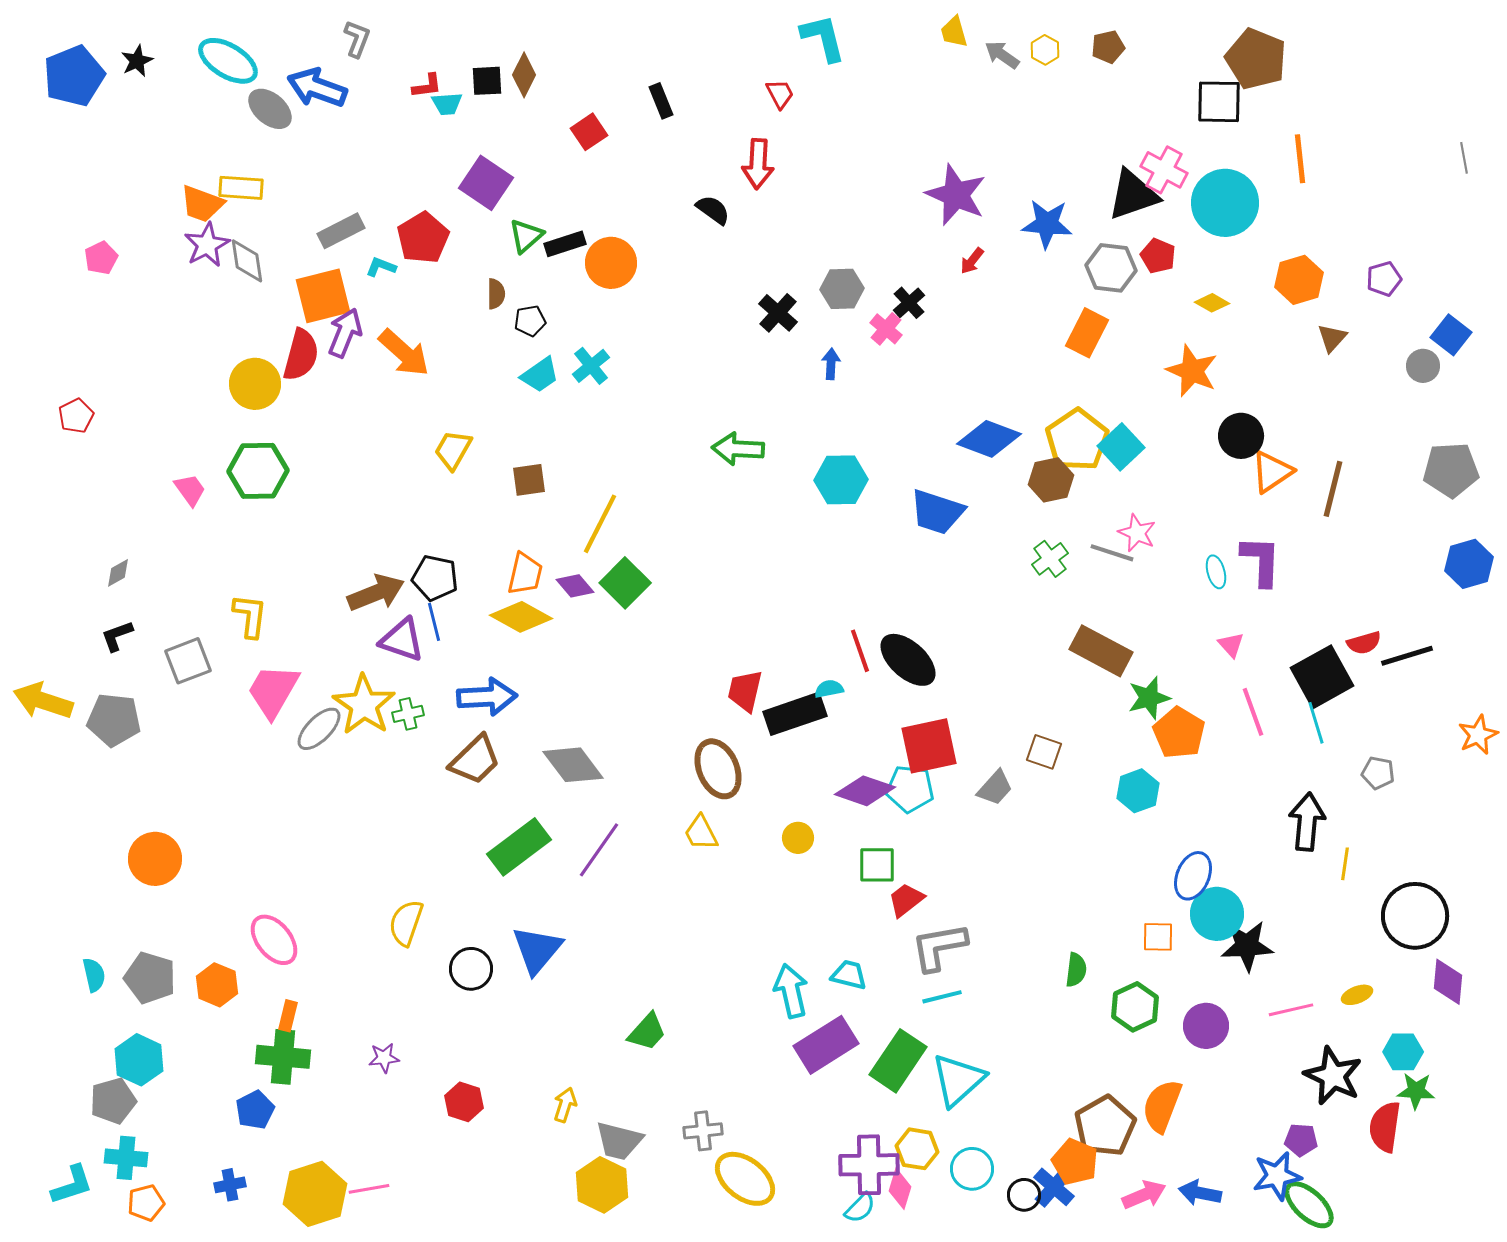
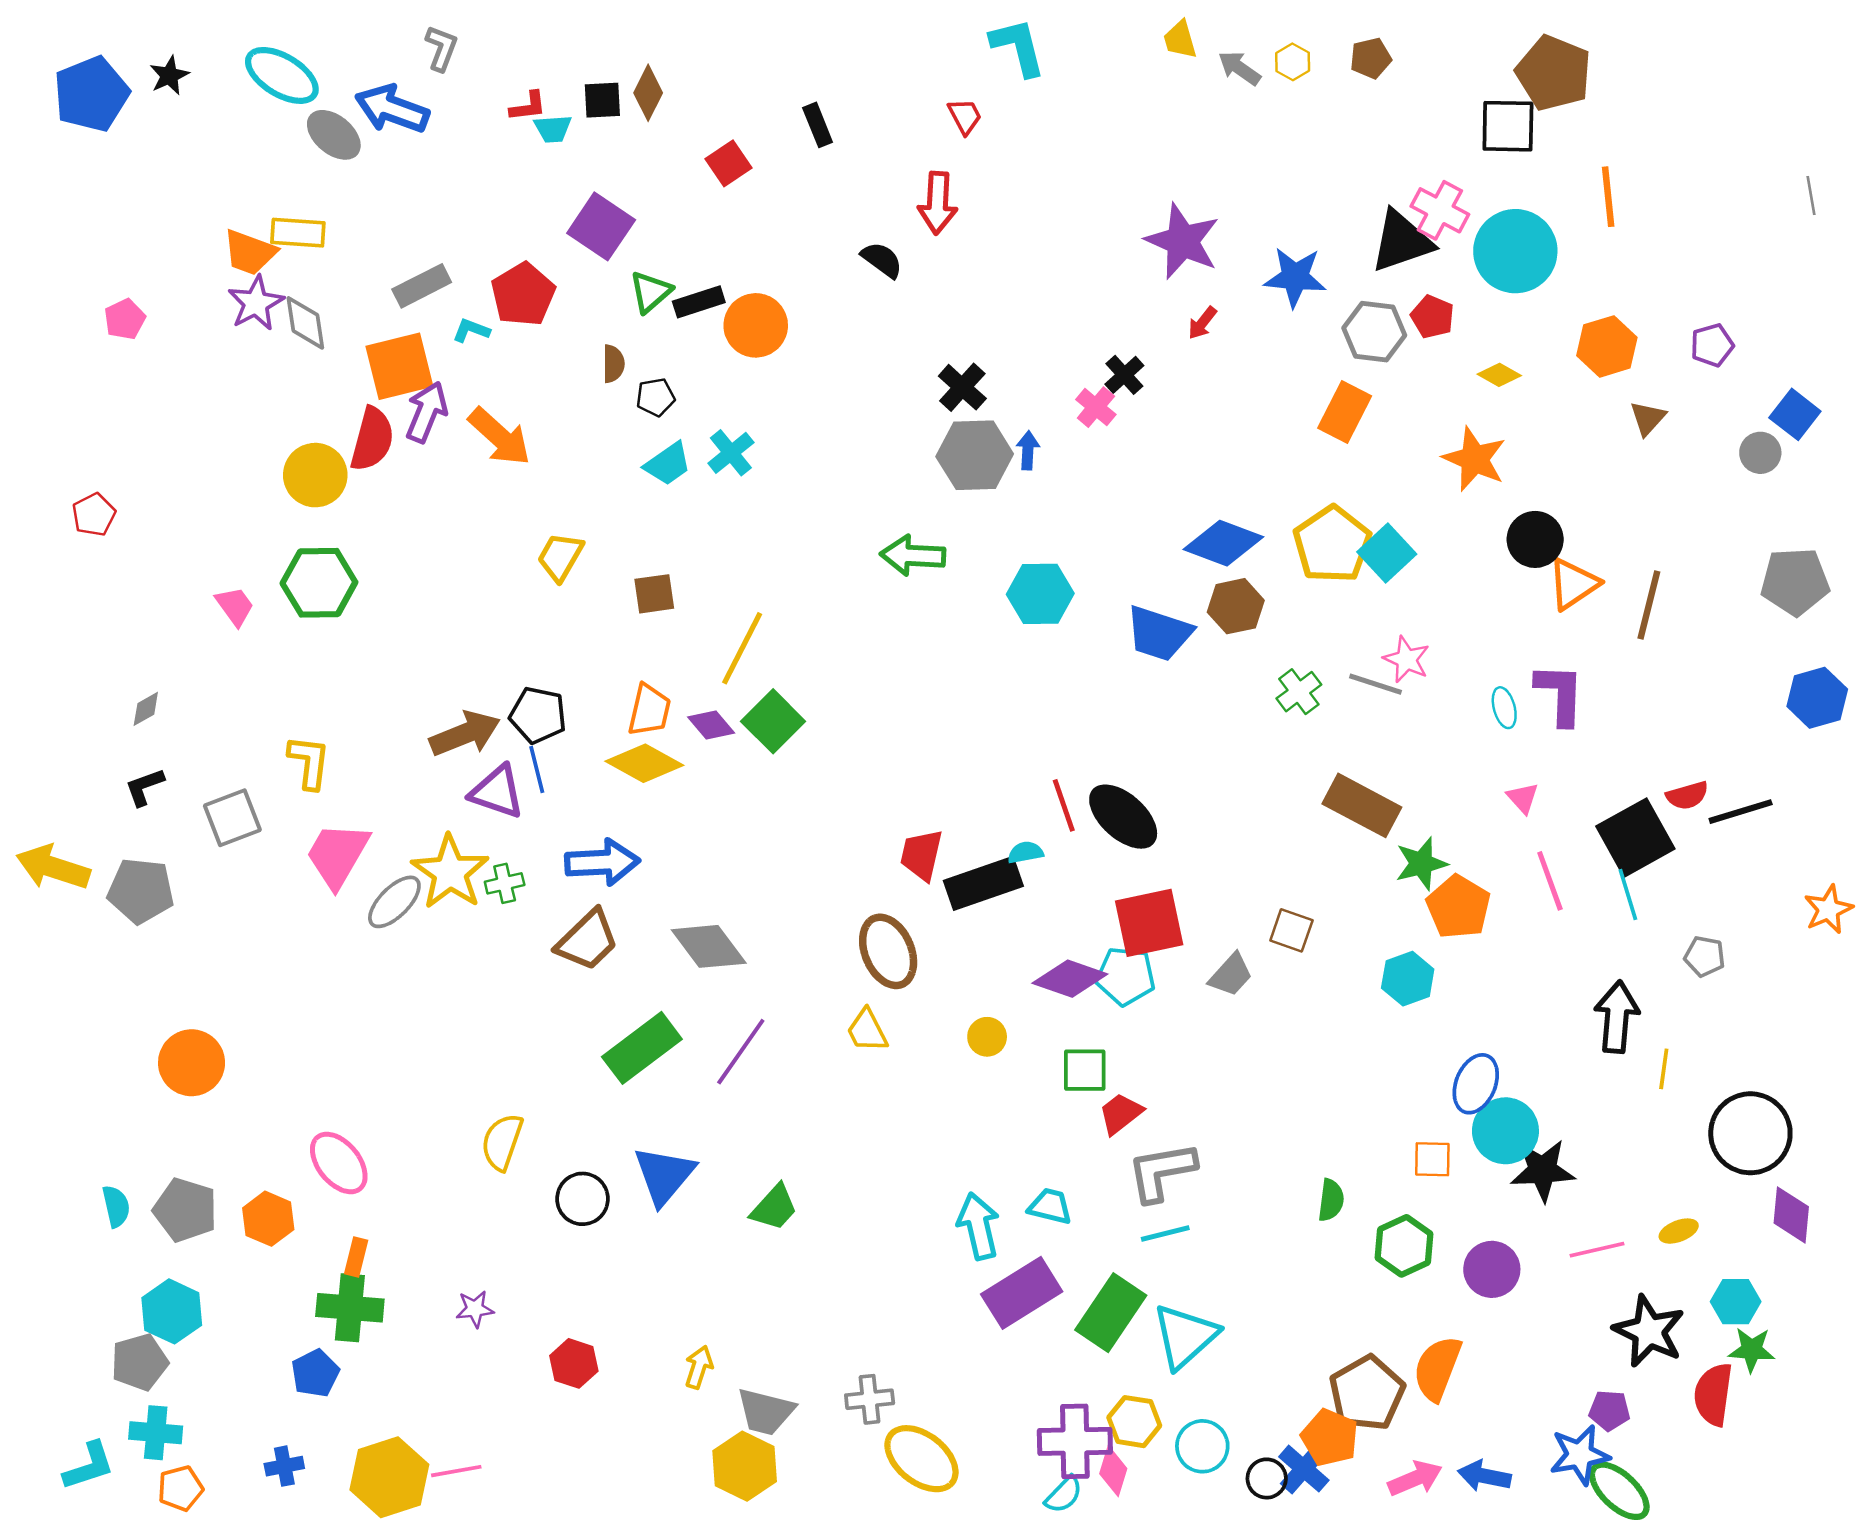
gray hexagon: (842, 289) -> (975, 455), moved, size x1.4
brown hexagon: (1051, 480) -> (1236, 606), moved
green trapezoid: (647, 1032) -> (774, 1208), moved

